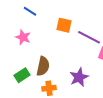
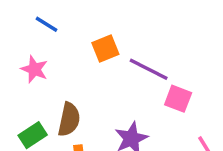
orange square: (64, 25) -> (105, 48), turned -35

